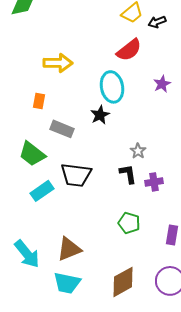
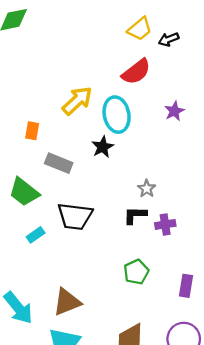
yellow arrow: (58, 63) -> (77, 101), moved, turned -44
black L-shape: (128, 174) -> (135, 215), turned -80
cyan rectangle: (42, 191) -> (36, 235), size x0.7
green pentagon: (129, 223) -> (136, 272), turned 30

